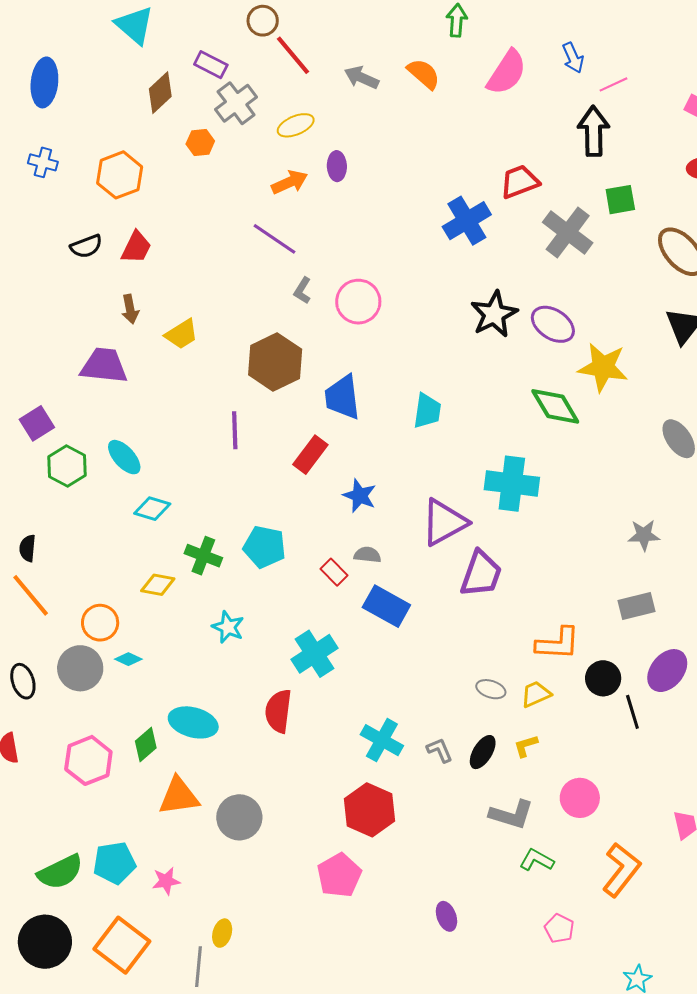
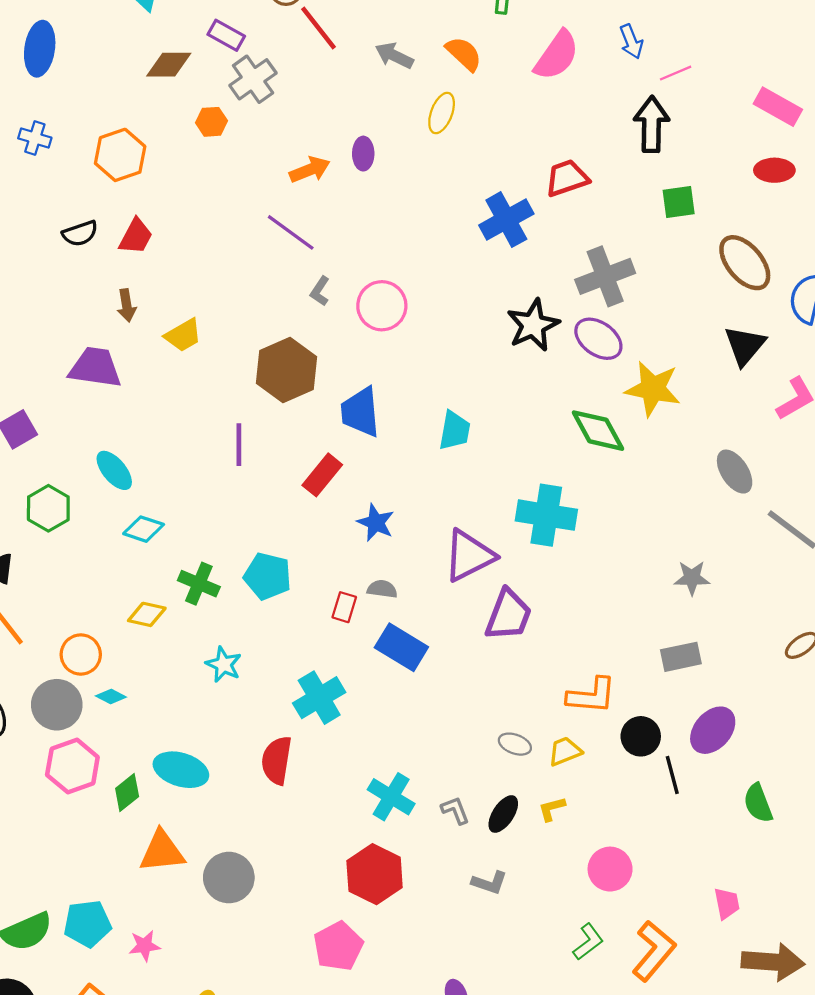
brown diamond: (160, 93) -> (169, 65), turned 42
yellow ellipse: (296, 125) -> (442, 113), moved, turned -48
gray cross: (568, 233) -> (605, 276), moved, turned 30
green hexagon: (67, 466) -> (48, 508), moved
red rectangle: (334, 572) -> (344, 607), turned 60
pink hexagon: (88, 760) -> (72, 766), moved
gray L-shape: (511, 815) -> (489, 883), moved, size x0.7
green L-shape: (537, 860) -> (588, 942), moved, turned 112

